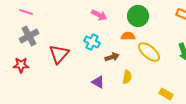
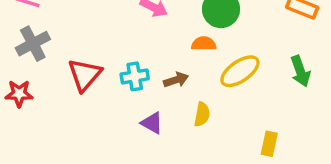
cyan cross: (92, 42) -> (135, 76), moved, turned -35
yellow ellipse: (149, 52) -> (240, 71), turned -75
yellow rectangle: (166, 94) -> (269, 144), turned 72

